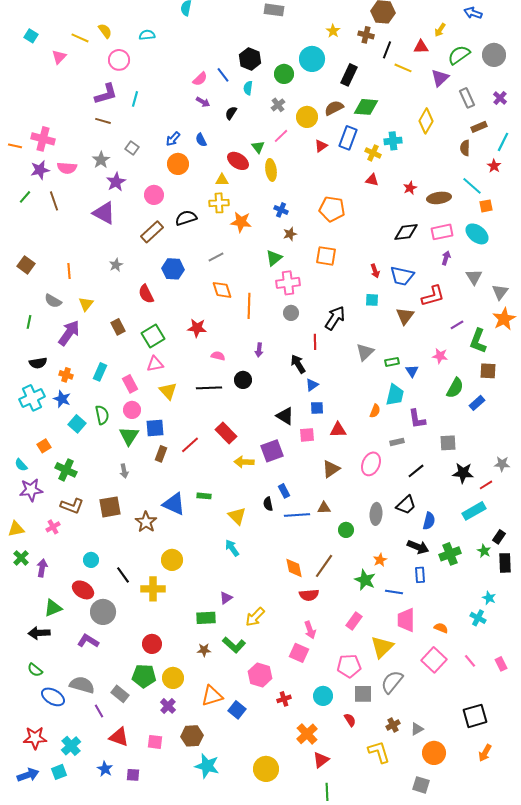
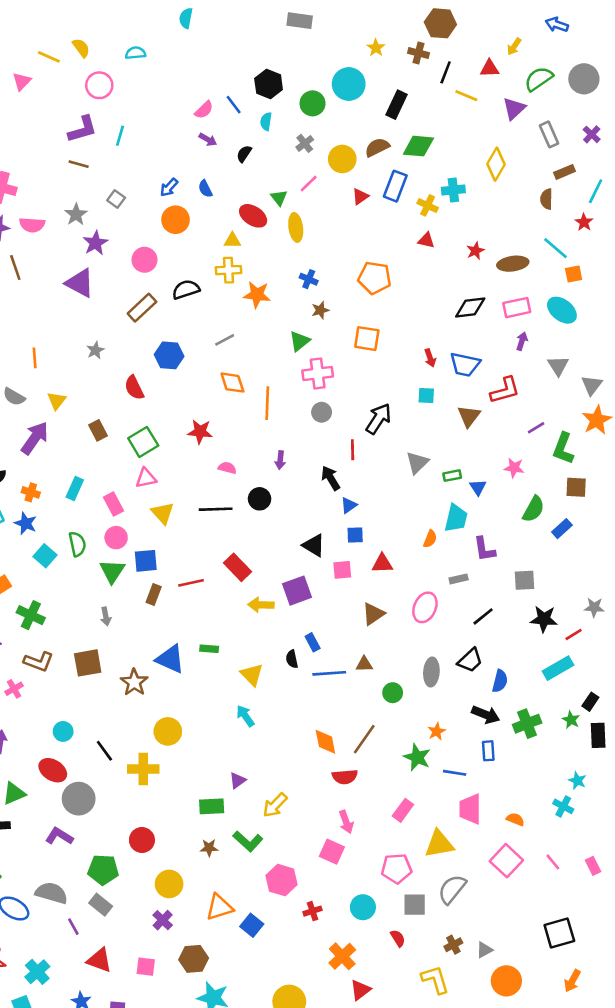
red line: (190, 445) -> (191, 583), turned 30
yellow triangle: (382, 647) -> (439, 844), turned 35
green pentagon: (144, 676) -> (103, 870), moved

